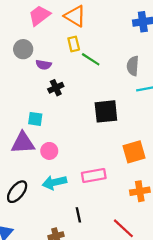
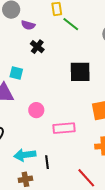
black cross: (56, 88) -> (37, 47), turned -32
pink circle: (49, 151) -> (36, 110), moved
cyan arrow: (54, 182) -> (25, 155), moved

